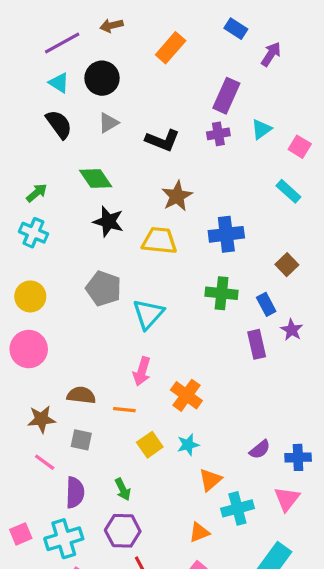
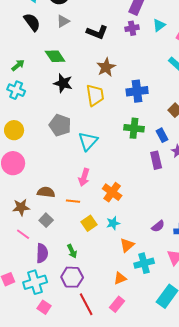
yellow trapezoid: (159, 241) -> (95, 95), turned 75
gray square: (81, 440) -> (46, 220), turned 32

